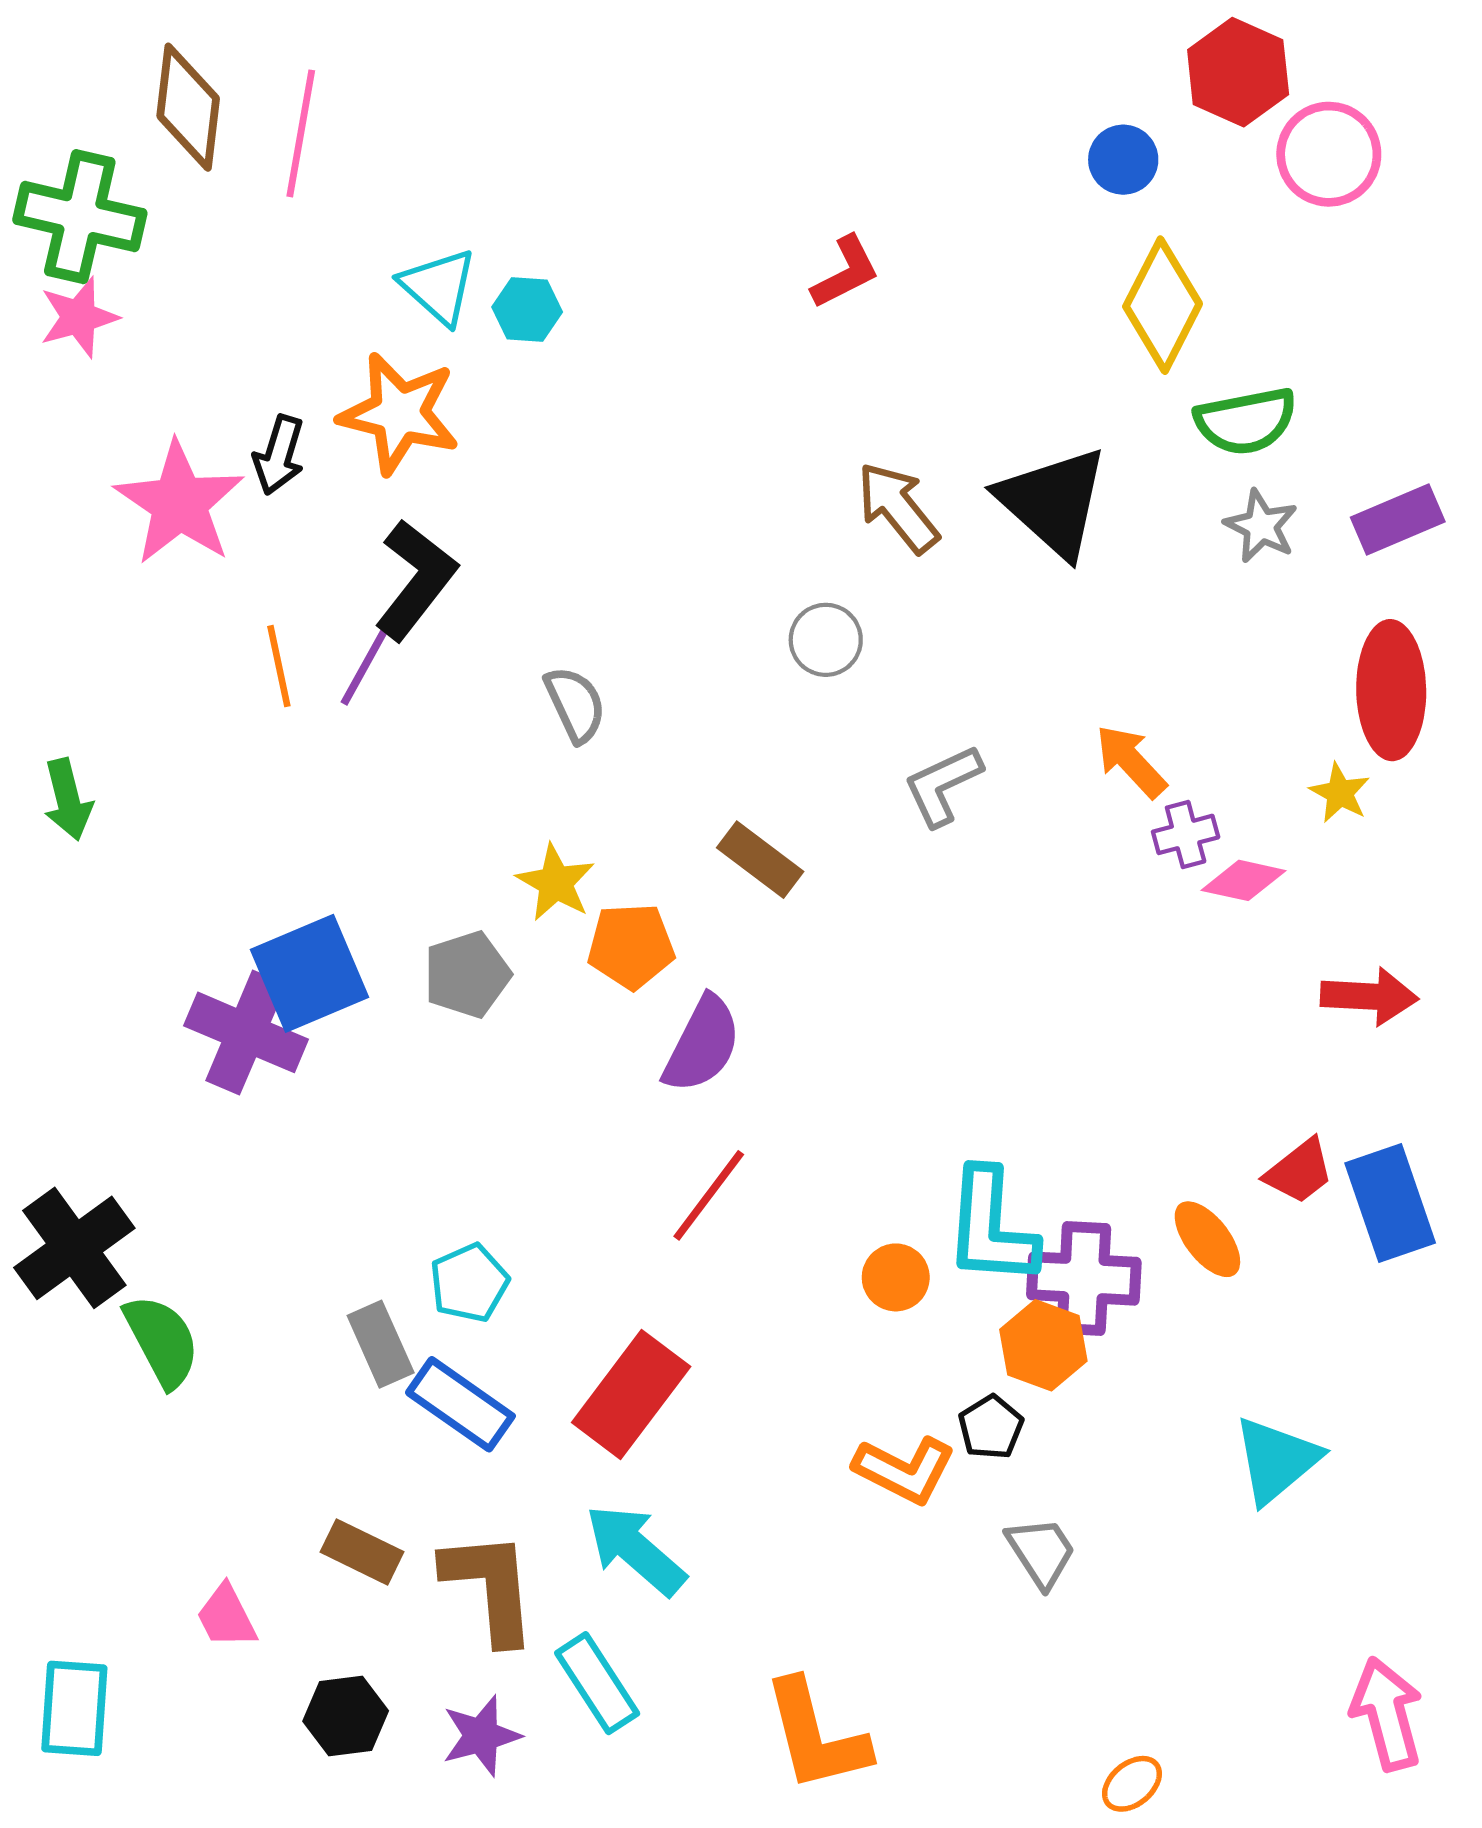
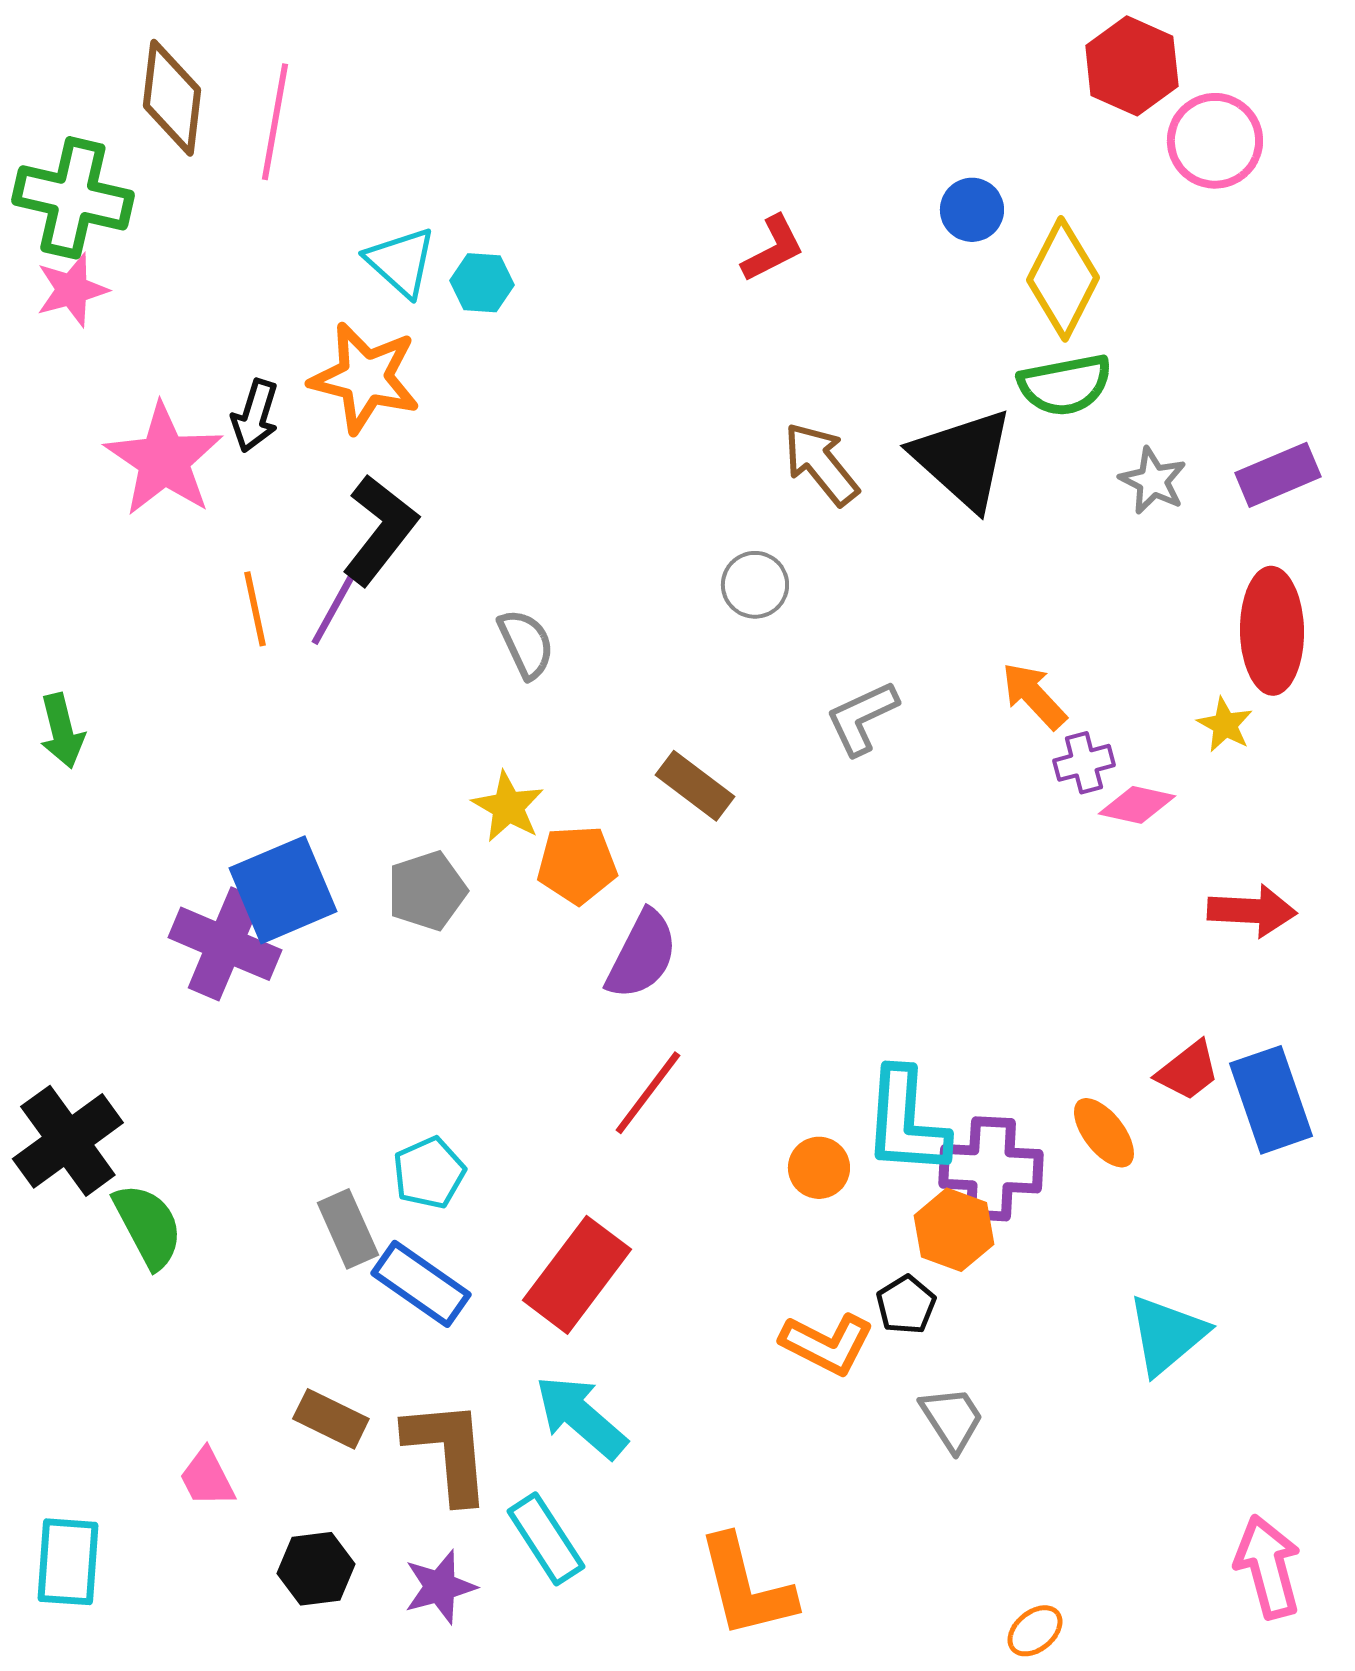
blue circle: (1123, 160) -> (972, 210), moved
green semicircle: (1246, 421) -> (1065, 385), moved

